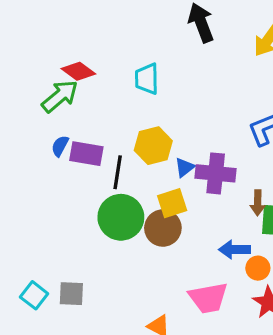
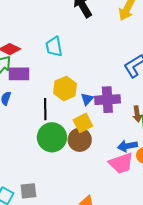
purple rectangle: (86, 154) -> (19, 74), moved
pink trapezoid: (208, 298) -> (121, 163), moved

